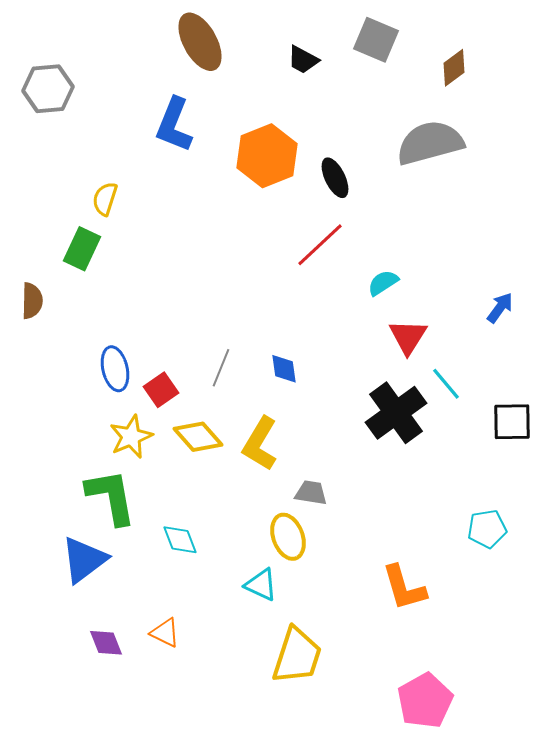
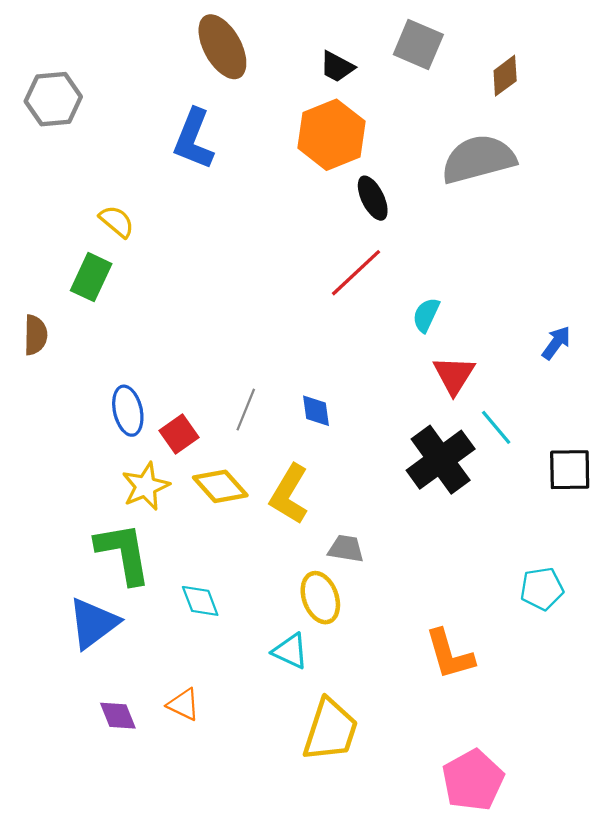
orange hexagon: (267, 156) -> (331, 135), moved
yellow semicircle: (105, 199) -> (117, 221), turned 112
cyan semicircle: (383, 283) -> (426, 315), turned -32

